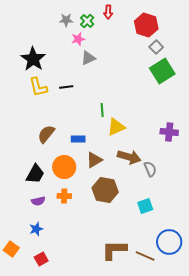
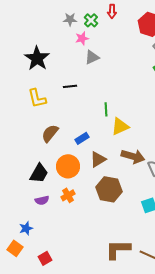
yellow L-shape: (38, 87) -> (37, 98), moved
blue rectangle: (78, 139) -> (82, 138), turned -32
orange cross: (64, 196) -> (68, 195), turned -32
blue star: (36, 229) -> (26, 228), moved

